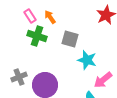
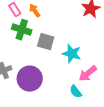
gray square: (70, 39) -> (46, 42), moved

